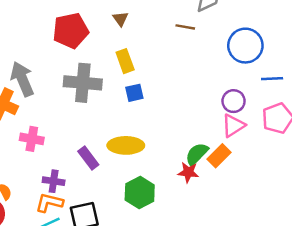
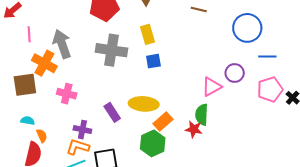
pink triangle: (233, 126) -> (212, 87), moved
green semicircle: (197, 154) -> (202, 115), turned -45
orange rectangle: (219, 156) -> (163, 121), moved

